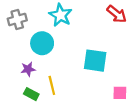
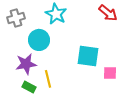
purple star: (28, 69) -> (26, 64), size x1.5
pink square: (120, 93) -> (110, 73), moved

